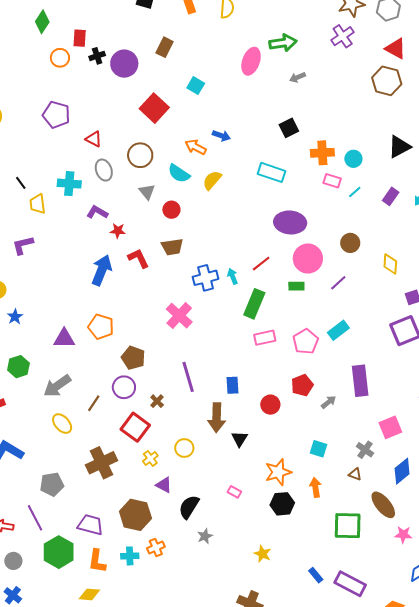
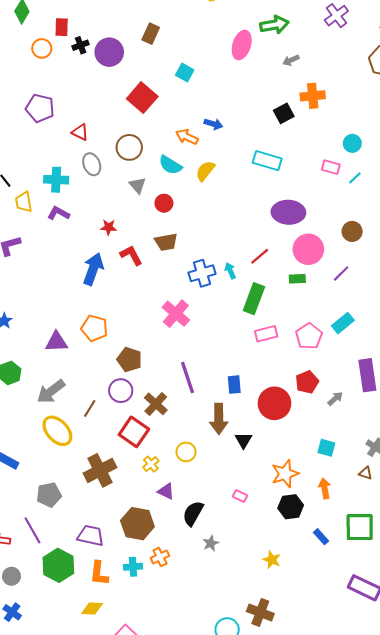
orange cross: (322, 153) -> (313, 96), moved
purple L-shape: (97, 212) -> (58, 213), moved
brown cross: (157, 401) -> (156, 404), size x1.6
red circle: (270, 405) -> (274, 403), size x1.6
yellow ellipse: (62, 424) -> (57, 431), size x1.4
blue rectangle: (316, 575) -> (321, 537), moved

